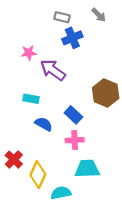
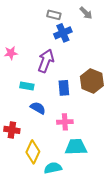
pink star: (29, 53) -> (11, 53), moved
purple arrow: (53, 70) -> (46, 61), turned 75
blue rectangle: (73, 115) -> (64, 88), moved, turned 42
red cross: (14, 160) -> (12, 130), moved, turned -35

